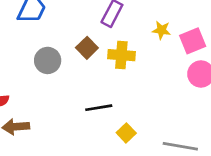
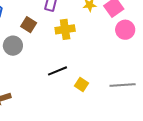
brown square: (87, 48) -> (29, 25), moved

